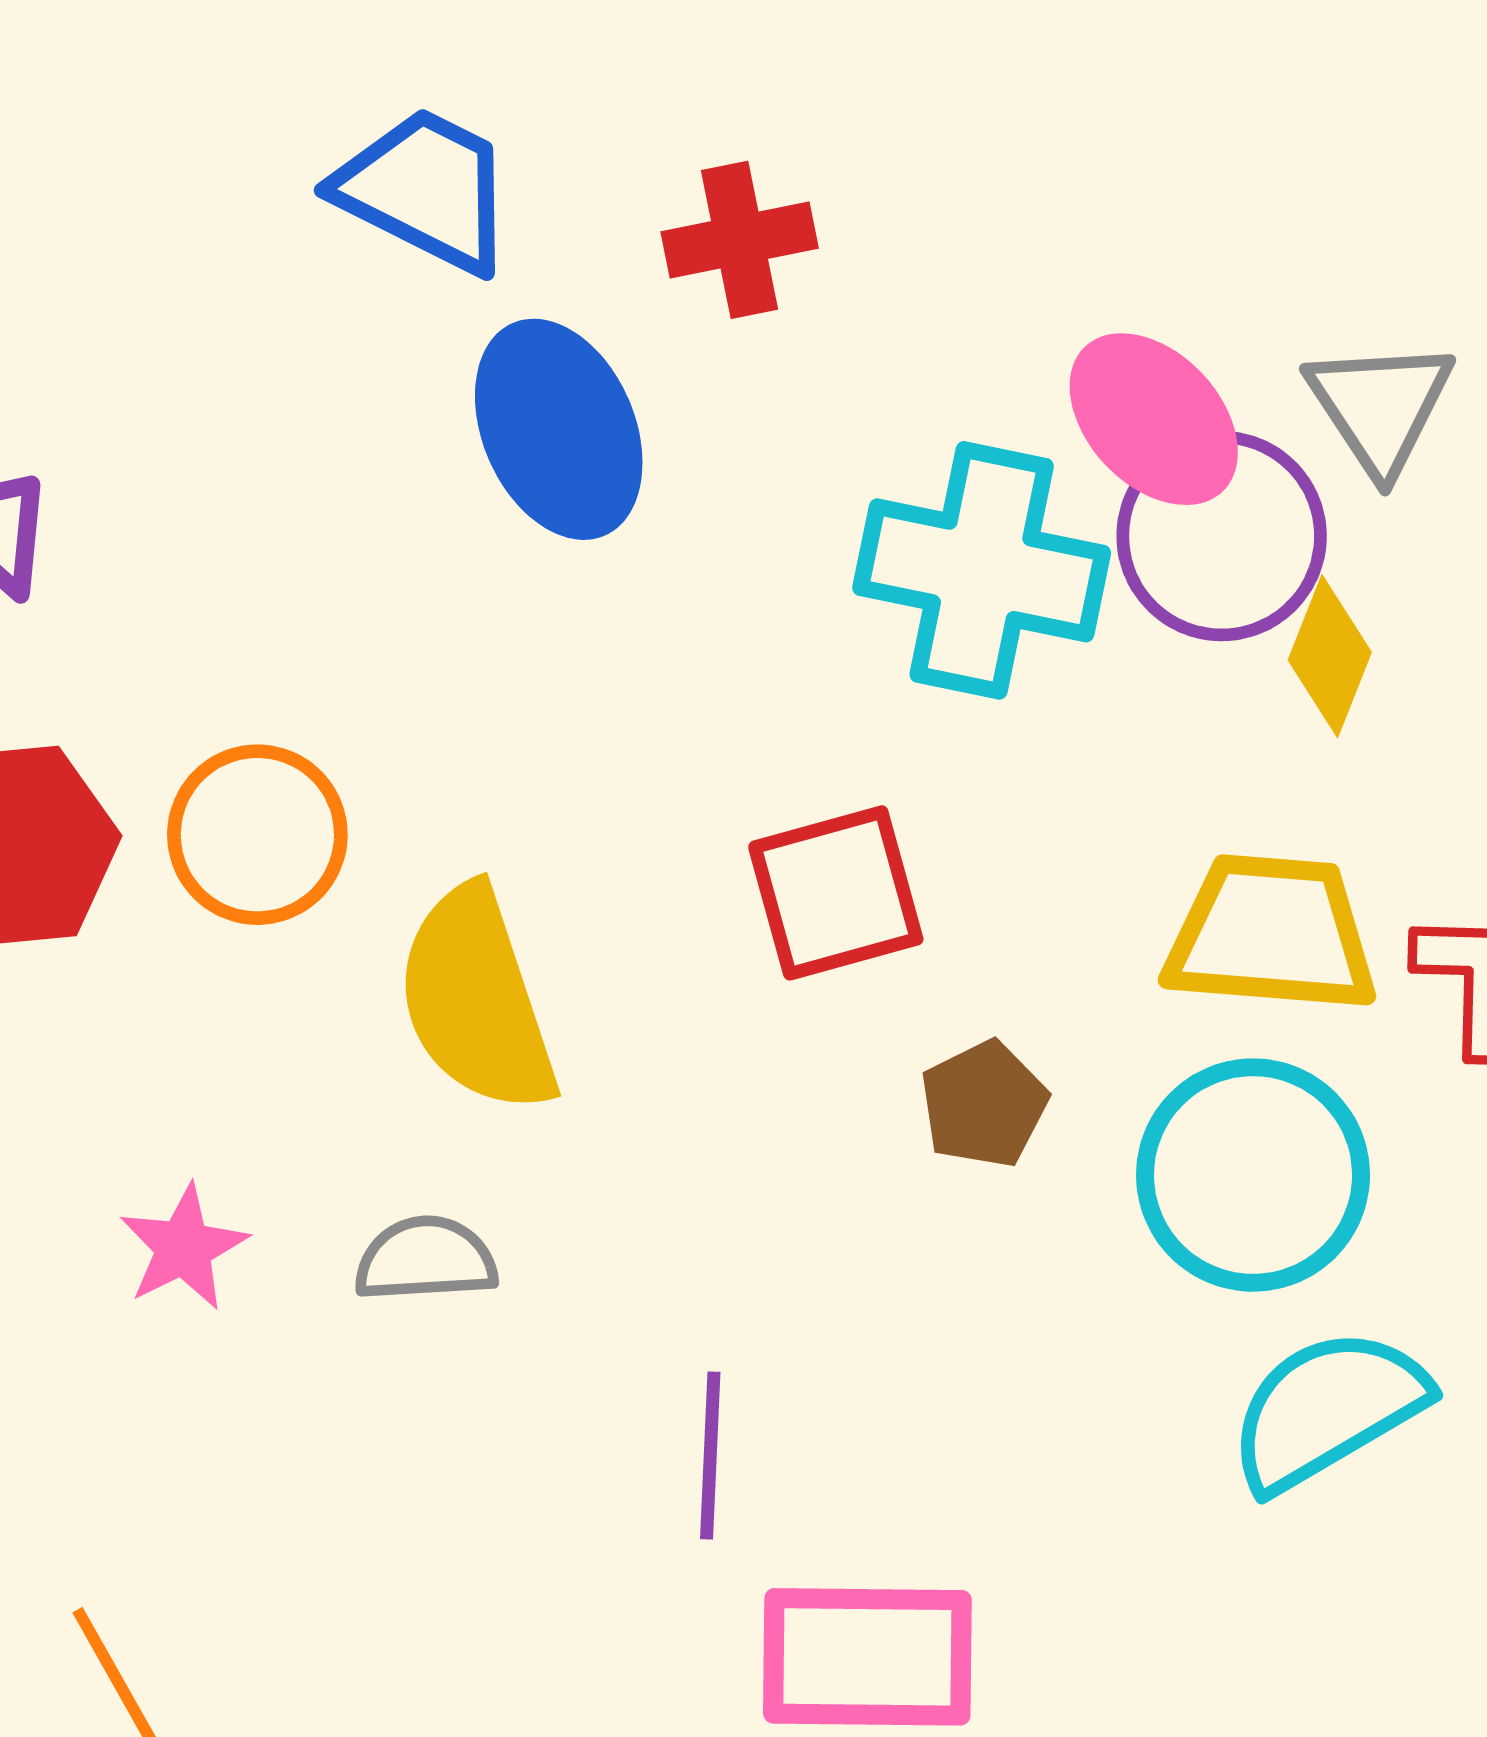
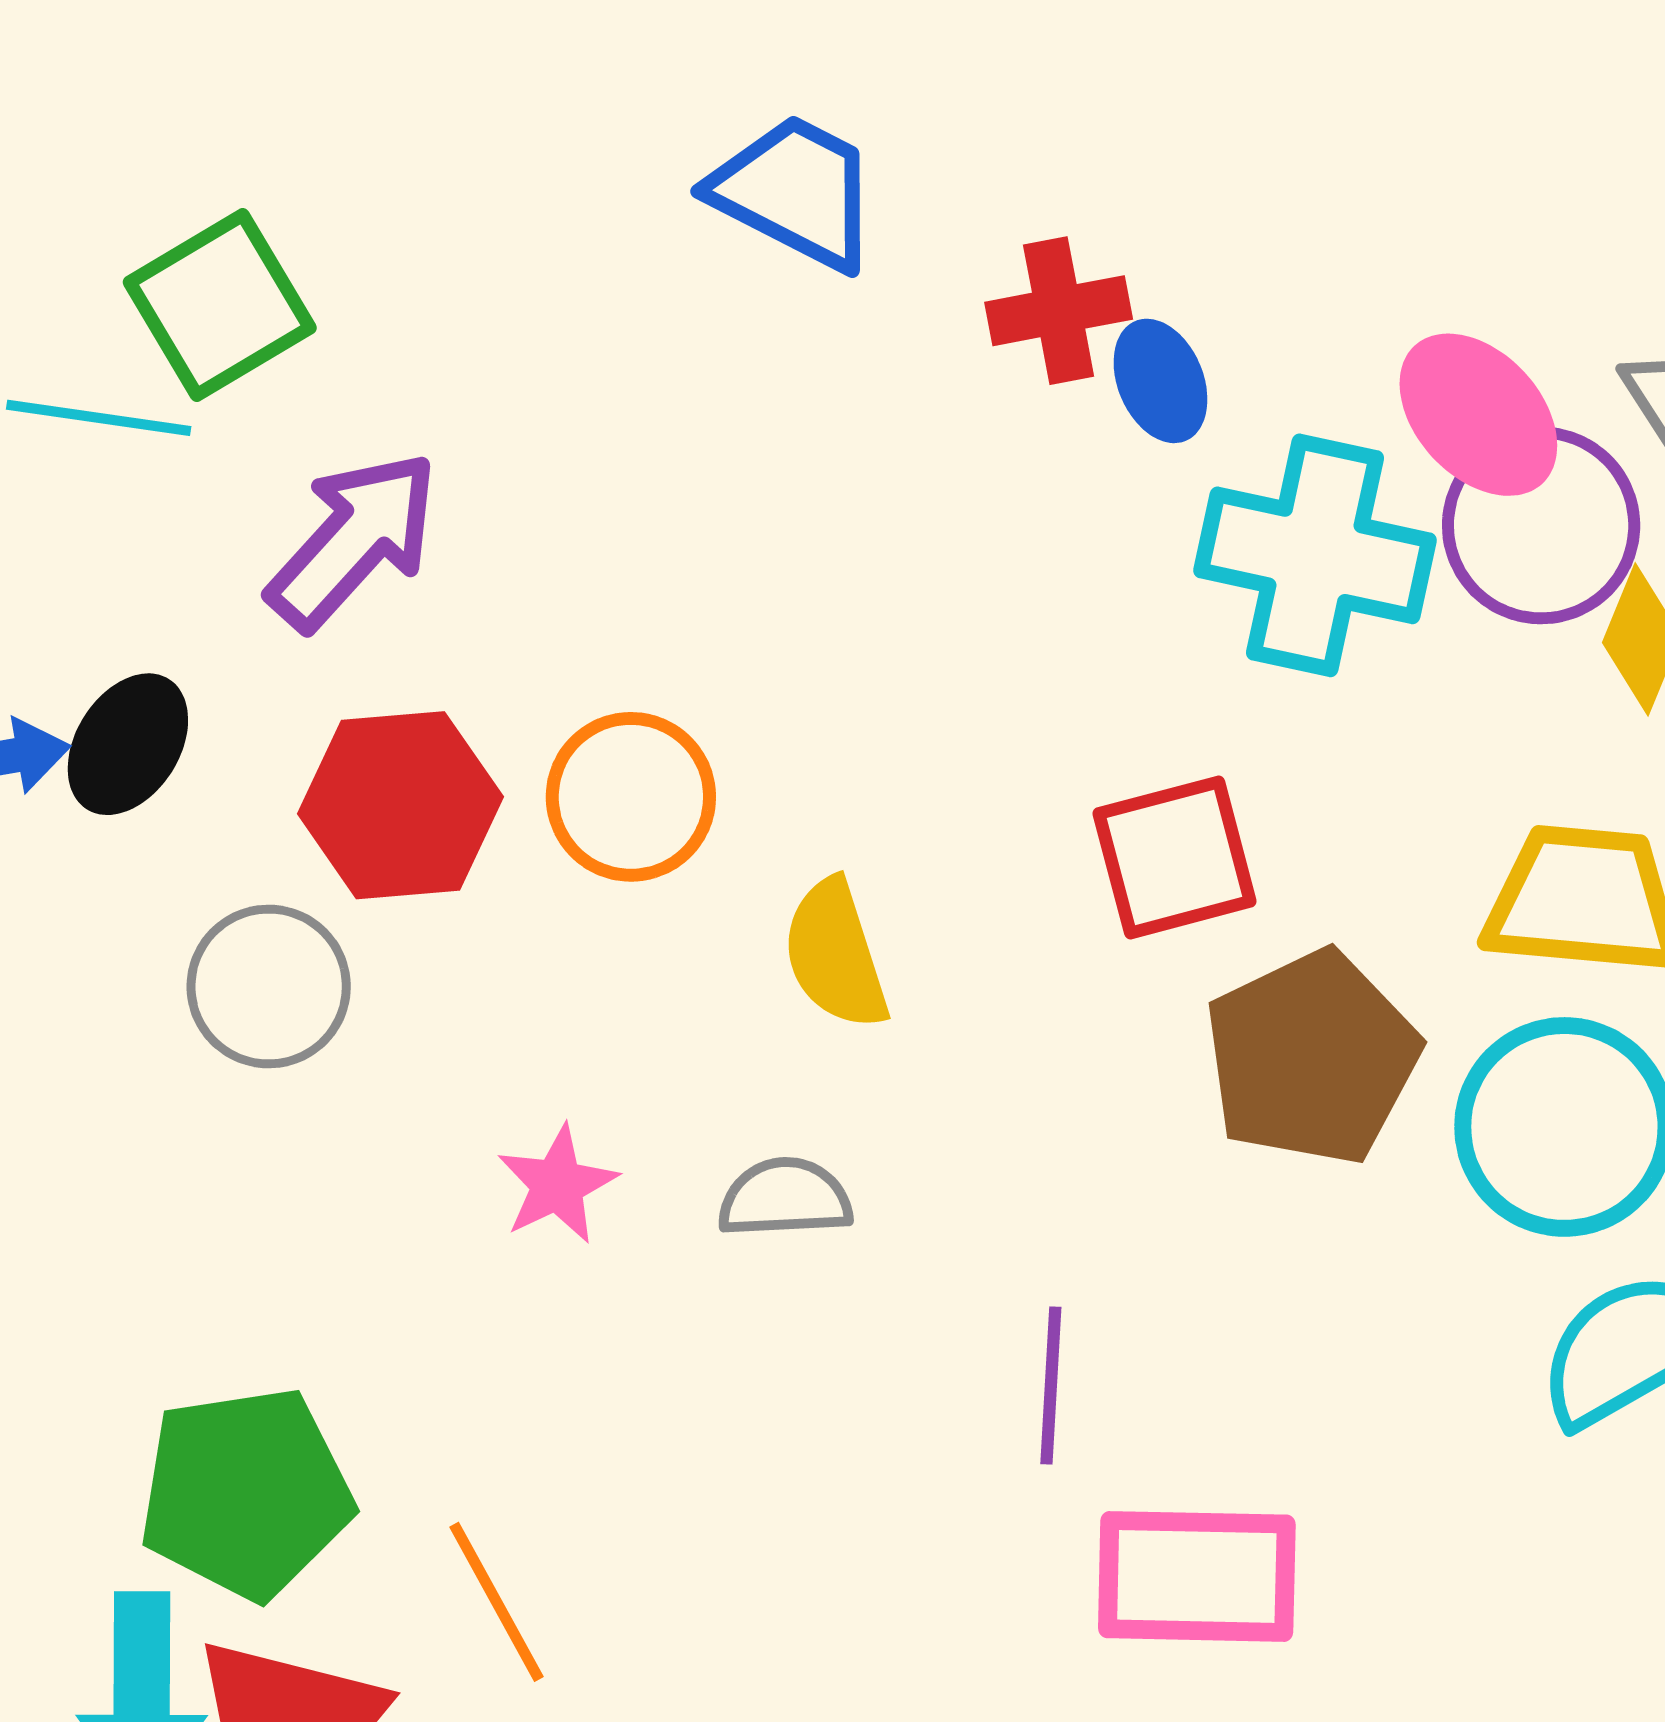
red cross: (740, 240) -> (1059, 311), moved
blue ellipse: (559, 429) -> (1160, 381), moved, size x0.6
yellow semicircle: (476, 1000) -> (835, 954), size x0.7
brown pentagon: (984, 1104) -> (1312, 1058), size x1.8

